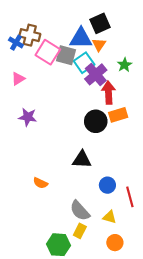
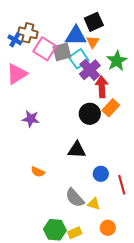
gray square: (66, 55) -> (62, 52), turned -30
green star: (124, 65) -> (117, 61), size x1.5
pink triangle: (18, 79) -> (17, 74), size x1.6
orange rectangle: (118, 115) -> (111, 108), turned -30
purple star: (28, 117) -> (31, 119), moved
yellow triangle: (110, 217) -> (94, 204), moved
yellow rectangle: (80, 231) -> (75, 233), moved, turned 40

